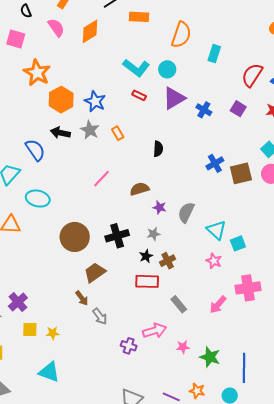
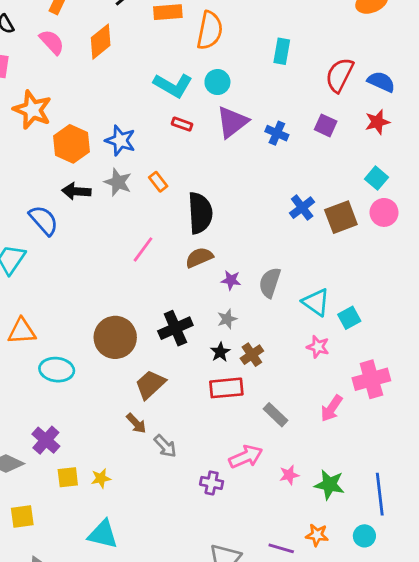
orange semicircle: (181, 35) -> (210, 30), moved
black semicircle: (158, 149) -> (200, 213), moved, size x1.8
cyan ellipse: (38, 199) -> (57, 370), moved

